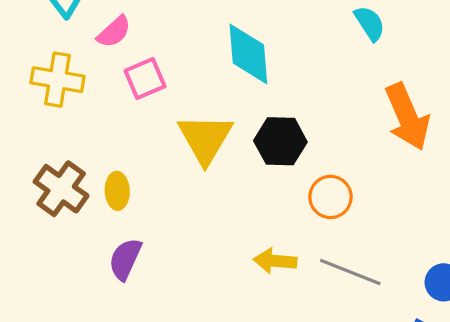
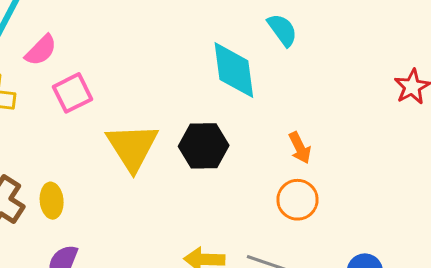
cyan diamond: (248, 54) -> (234, 70), moved
orange arrow: (407, 117) -> (300, 148), moved, size x0.5
orange circle: (330, 197) -> (297, 200), moved

